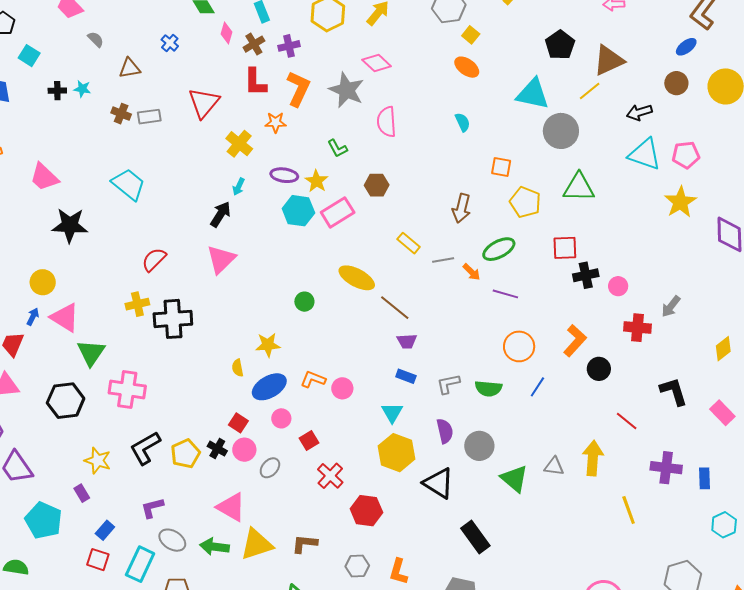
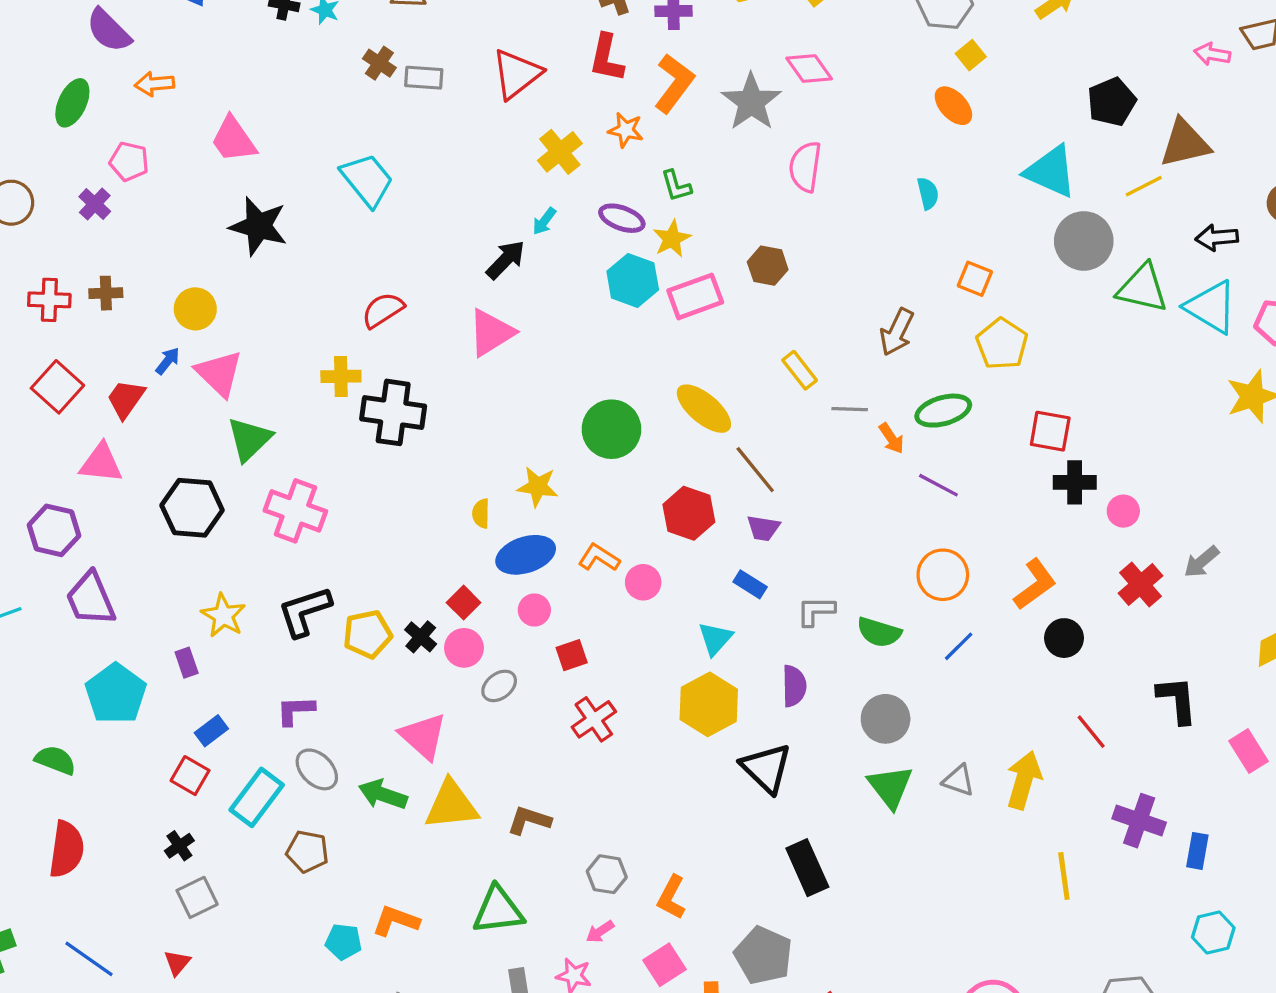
green L-shape: (337, 148) -> (676, 186), moved
green triangle: (579, 187) -> (1142, 288), moved
green circle: (304, 302) -> (611, 429), size x1.8
red cross: (638, 328) -> (1141, 584), turned 32
gray circle: (479, 446) -> (886, 719), moved
red hexagon: (366, 511) -> (689, 513), moved

